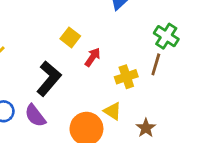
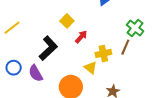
yellow triangle: (112, 111) -> (91, 68), moved

